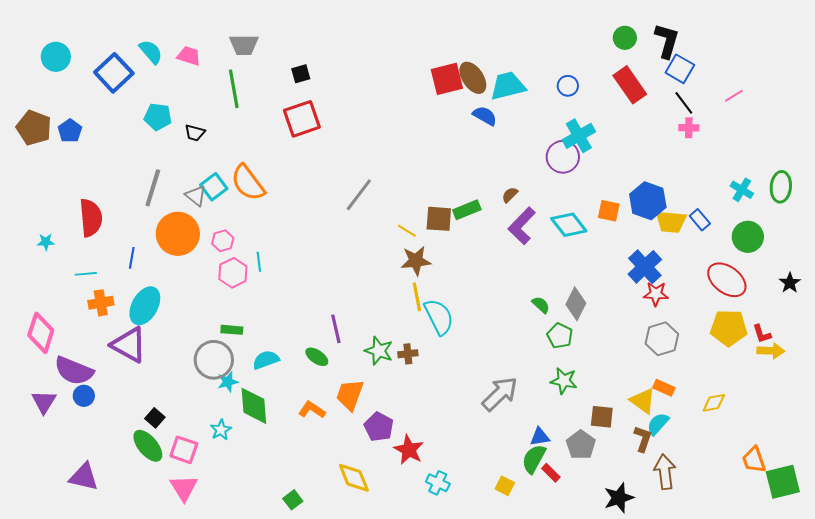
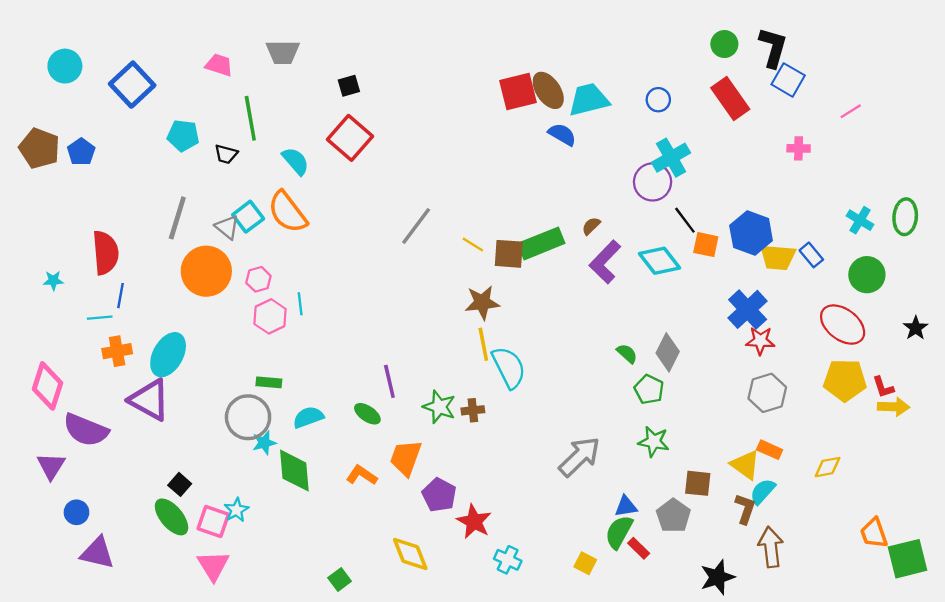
cyan semicircle: (151, 52) -> (296, 161), moved
green line: (234, 89) -> (250, 118), moved
black line: (684, 103) -> (685, 220), moved
red square: (302, 119) -> (350, 138), turned -30
green rectangle: (467, 210) -> (541, 243), size x1.4
yellow line: (407, 231) -> (473, 245), moved
blue line: (132, 258) -> (121, 296), moved
blue circle: (84, 396) -> (76, 512), moved
cyan star: (221, 430) -> (236, 510), moved

